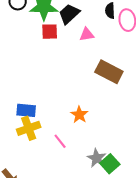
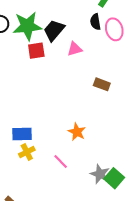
brown rectangle: (109, 72) -> (102, 84), size x0.6
yellow cross: (29, 128) -> (27, 152), size x0.7

